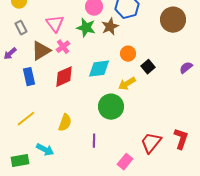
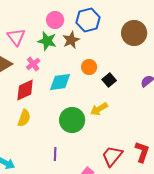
pink cross: (63, 47) -> (33, 64), moved
yellow arrow: (127, 84) -> (99, 109), moved
yellow semicircle: (65, 123) -> (24, 118), moved

